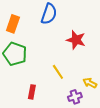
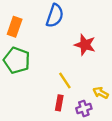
red rectangle: (32, 92) -> (59, 103), moved

